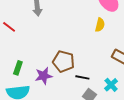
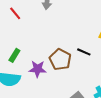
black line: (82, 77) -> (84, 52), moved

